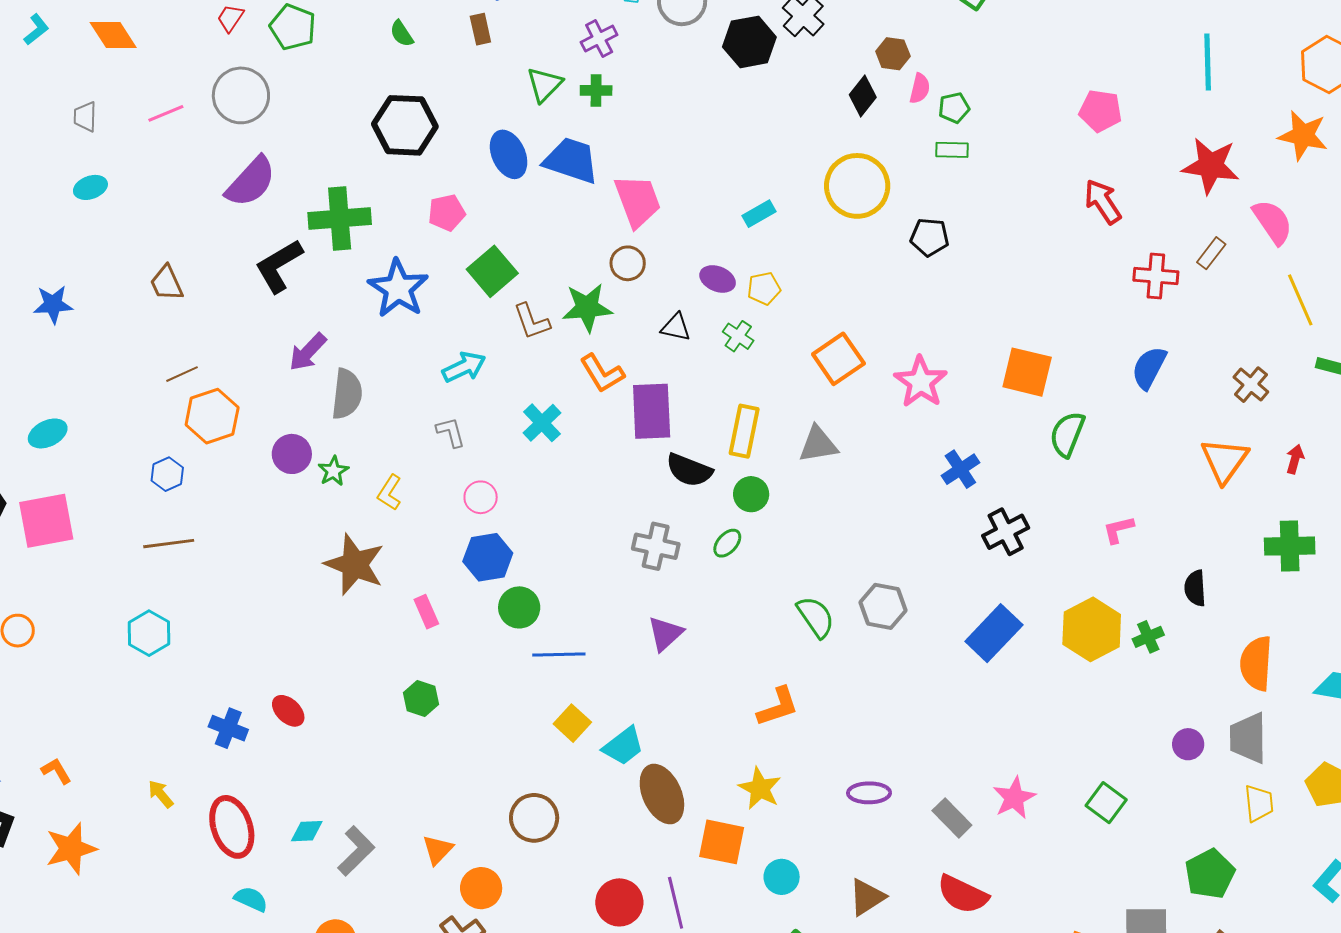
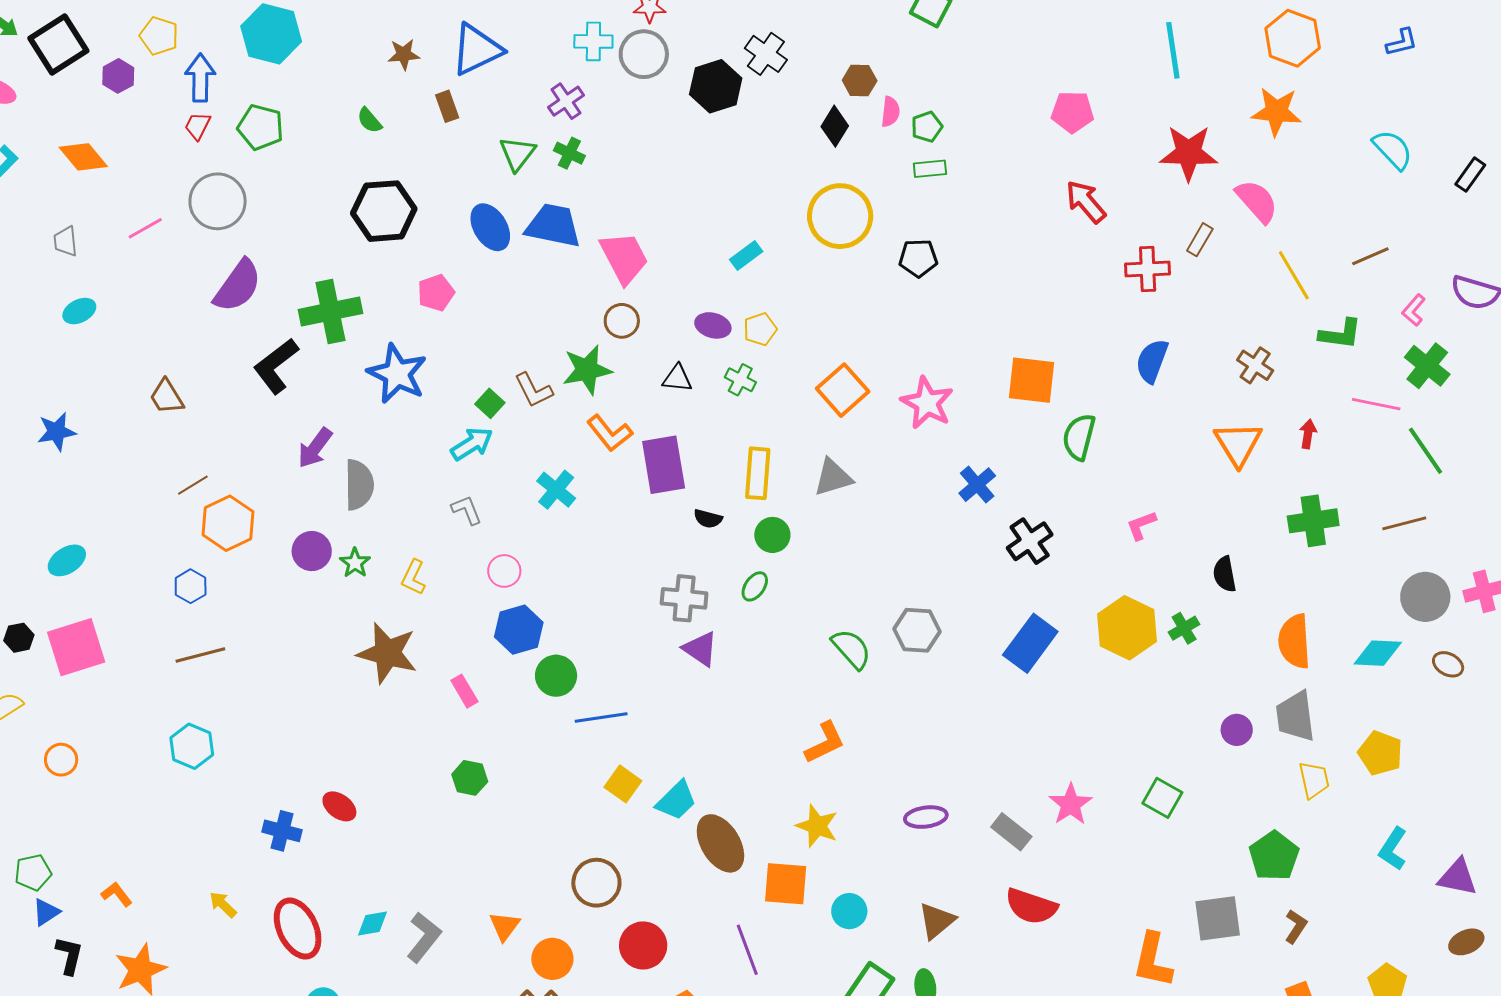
green cross: (596, 90) -> (569, 153), turned 32
green square: (492, 271) -> (490, 403), moved, size x0.6
black semicircle: (689, 470) -> (708, 519), size x0.6
purple triangle: (665, 634) -> (700, 649), moved, turned -36
red circle: (619, 902) -> (643, 945), moved

